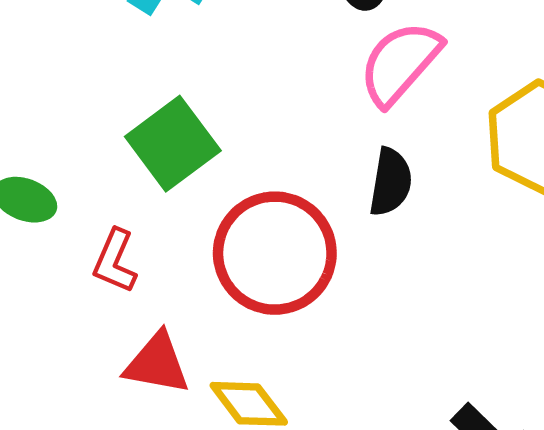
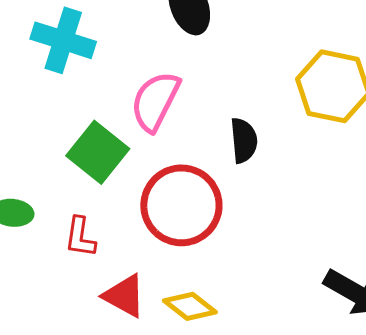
pink semicircle: (400, 63) -> (155, 101), moved
red triangle: (157, 363) -> (124, 296), turned 33

